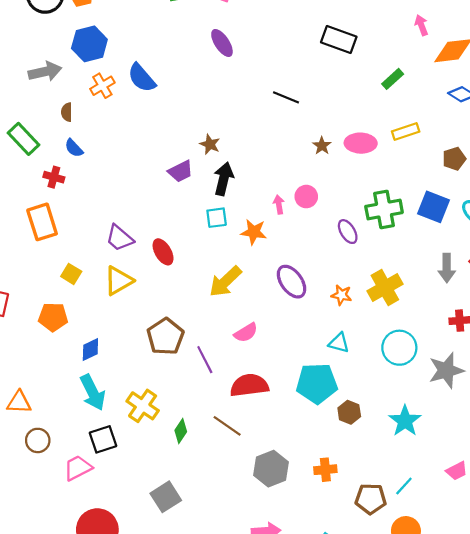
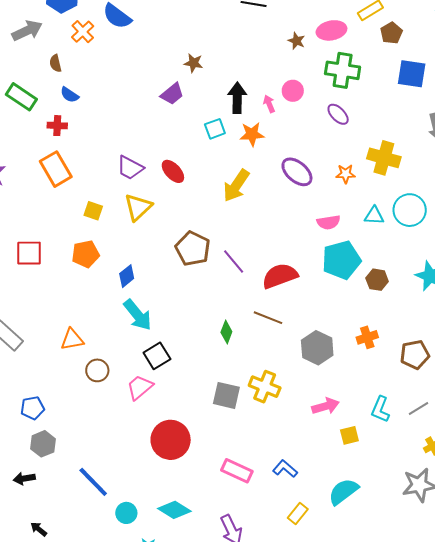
brown pentagon: (454, 159) -> (391, 33), moved
black arrow: (224, 179) -> (237, 98), moved
green cross: (384, 209) -> (343, 70), moved, turned 32
yellow cross: (385, 288) -> (384, 158), turned -32
pink semicircle: (246, 333) -> (329, 222), moved, turned 35
cyan triangle: (339, 343) -> (374, 216), moved
yellow cross: (143, 406) -> (265, 387), moved
gray square: (166, 497) -> (226, 395), turned -32

